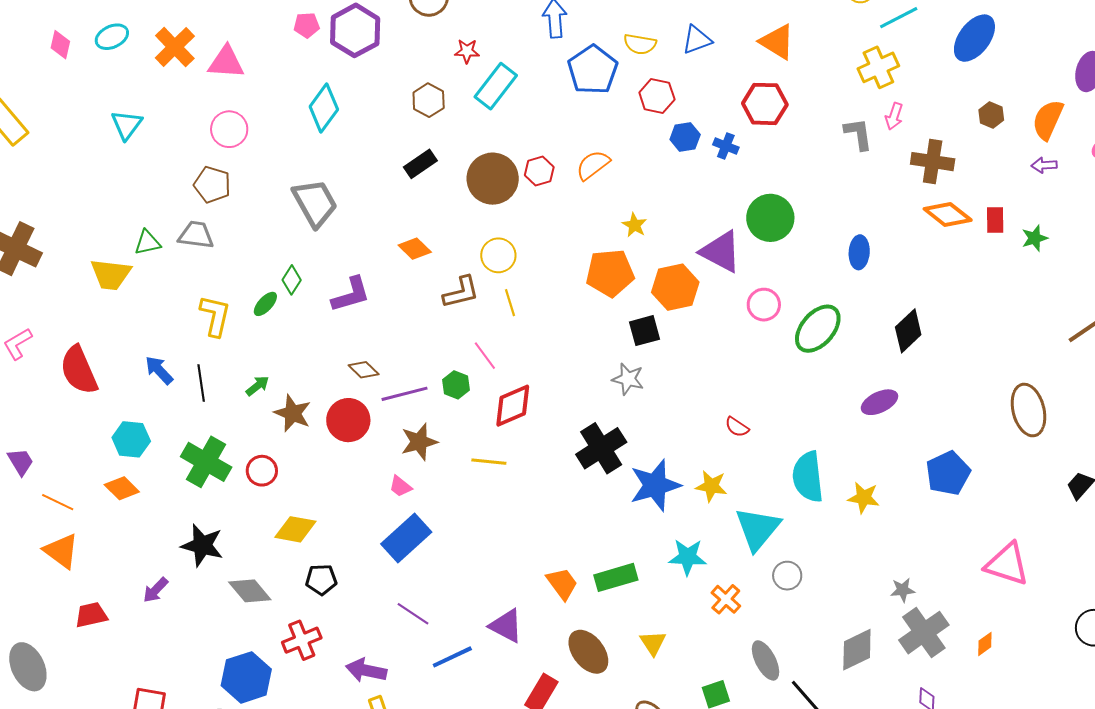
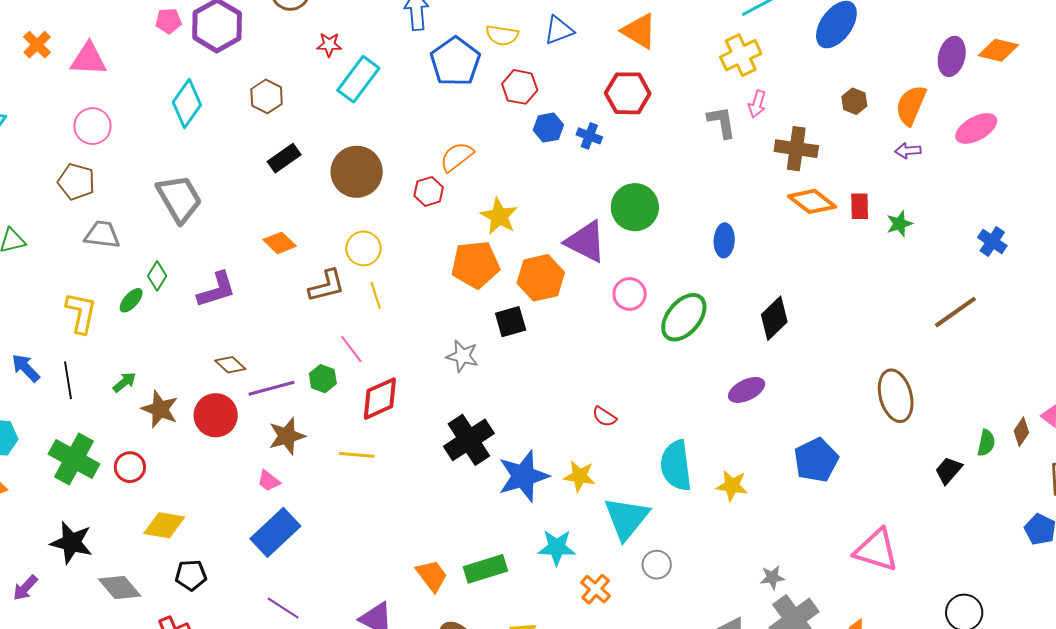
orange cross: (175, 47) -> (37, 45), size x0.7
brown hexagon: (429, 100) -> (267, 96), moved
red hexagon: (539, 171) -> (429, 191), moved
yellow star: (634, 225) -> (499, 216), size x1.5
gray trapezoid: (196, 235) -> (102, 235), moved
gray star: (628, 379) -> (462, 356), moved

